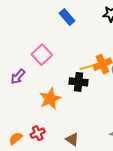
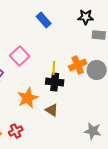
yellow line: (87, 67) -> (54, 68), moved, turned -72
brown triangle: (72, 139) -> (52, 110), moved

